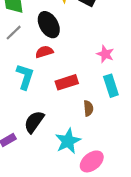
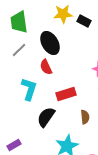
red semicircle: (44, 52) -> (46, 67), turned -98
black semicircle: (34, 122) -> (46, 117), moved

